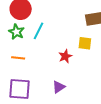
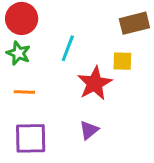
cyan line: (38, 31) -> (68, 48), moved
red star: (65, 56) -> (95, 83), size x1.6

